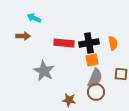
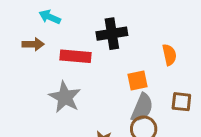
red rectangle: (64, 43) -> (75, 56), moved
black cross: (89, 43) -> (112, 34), moved

